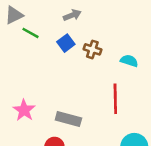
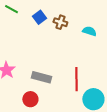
red line: (115, 99) -> (76, 79), moved

